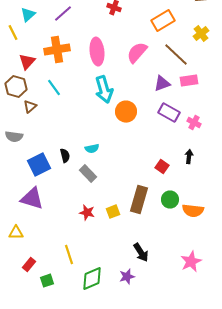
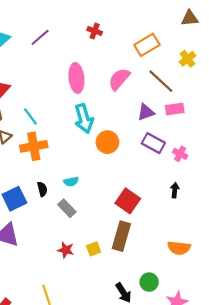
orange cross: (57, 50) -> (34, 146), moved
red square: (162, 167) -> (128, 201), moved, size x1.6
green circle: (170, 200) -> (149, 282), moved

